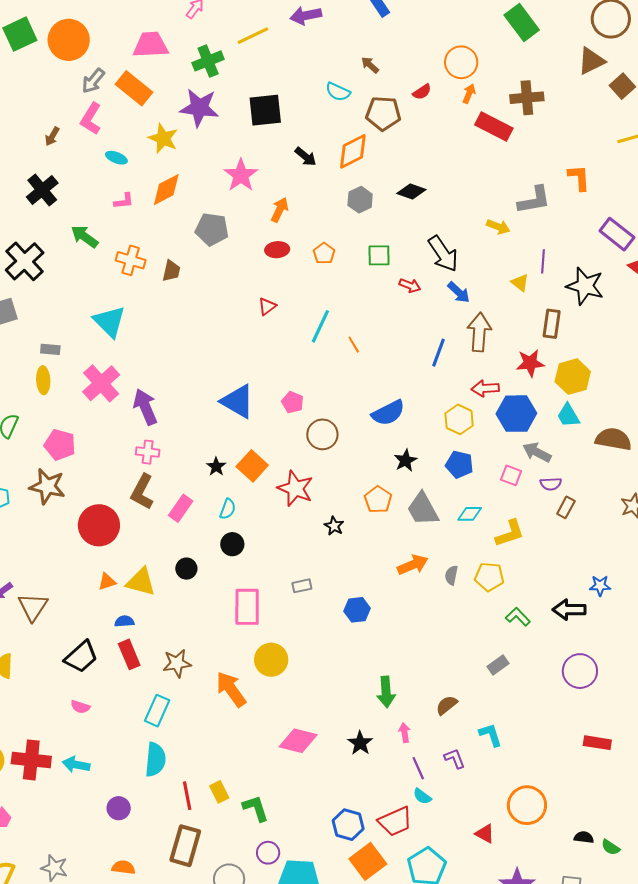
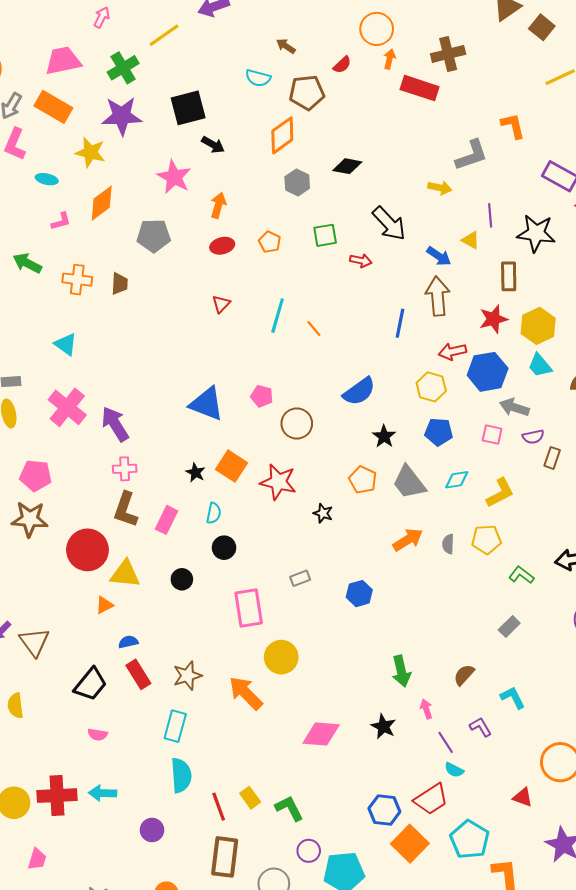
black arrow: (306, 157) -> (213, 145), moved
blue arrow: (459, 292) -> (439, 256), moved
cyan triangle: (109, 322) -> (66, 344), size x0.7
yellow triangle: (141, 582) -> (125, 574), moved

